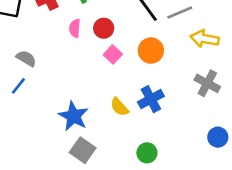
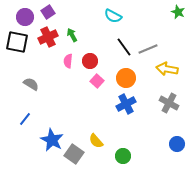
blue line: (18, 86) -> (25, 119), moved
blue cross: (151, 99) -> (126, 104), moved
yellow semicircle: (119, 107) -> (96, 141), moved
blue star: (73, 116) -> (52, 140), moved

